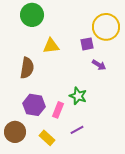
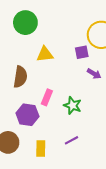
pink rectangle: (58, 110) -> (47, 97), moved
yellow rectangle: (47, 138) -> (41, 149), turned 49

